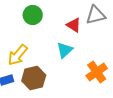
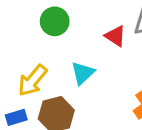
cyan triangle: (65, 50) -> (83, 73), moved

